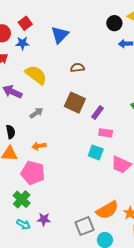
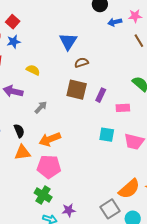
blue triangle: (60, 35) -> (68, 41), moved
brown semicircle: (77, 68) -> (82, 63), moved
yellow semicircle: (36, 75) -> (33, 70), size x0.6
pink rectangle: (106, 133) -> (123, 108), moved
orange arrow: (39, 146) -> (50, 139), size x1.5

